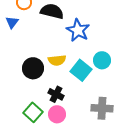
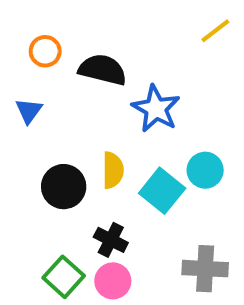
blue triangle: (12, 22) -> (29, 111), moved
yellow semicircle: (57, 60) -> (113, 170), turned -84

